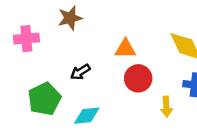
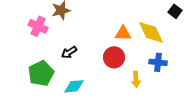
pink cross: (26, 39) -> (38, 26), moved, turned 30
orange triangle: (125, 49) -> (123, 33), moved

